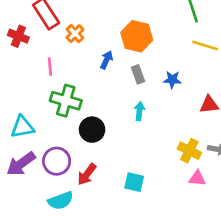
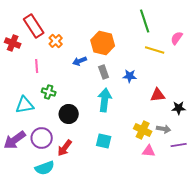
blue arrow: (107, 60) -> (80, 61), turned -136
green cross: (66, 101) -> (49, 92), size x0.6
cyan arrow: (139, 111) -> (105, 100), size x1.6
cyan triangle: (22, 127) -> (25, 105), moved
cyan square: (134, 182) -> (104, 141), moved

